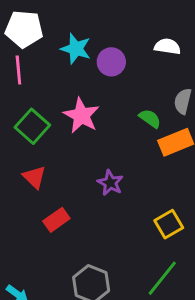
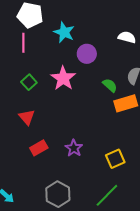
purple circle: (111, 62) -> (87, 54), moved
green square: (32, 126) -> (29, 82), size x0.7
purple star: (110, 183) -> (74, 148), moved

